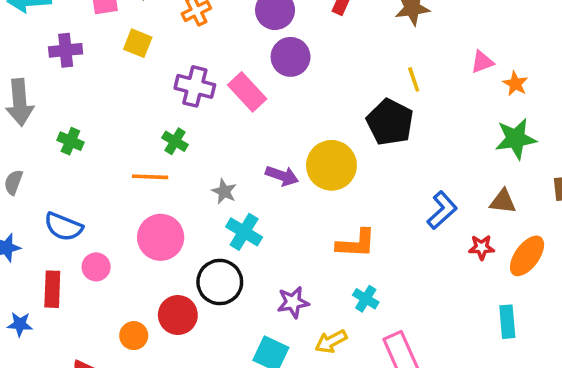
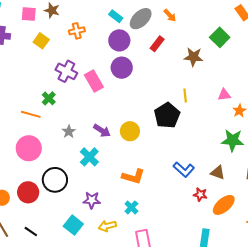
yellow circle: (331, 165) -> (130, 131), size x0.7
blue L-shape: (442, 210) -> (184, 169), turned 70
cyan cross: (244, 232) -> (89, 157), moved

